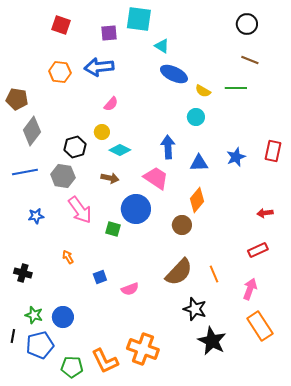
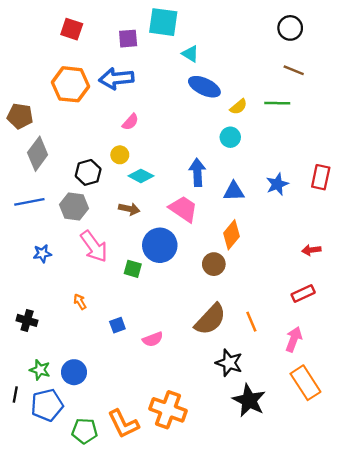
orange hexagon: (60, 72) -> (70, 84), size x1.4
yellow semicircle: (203, 91) -> (238, 107), turned -70

